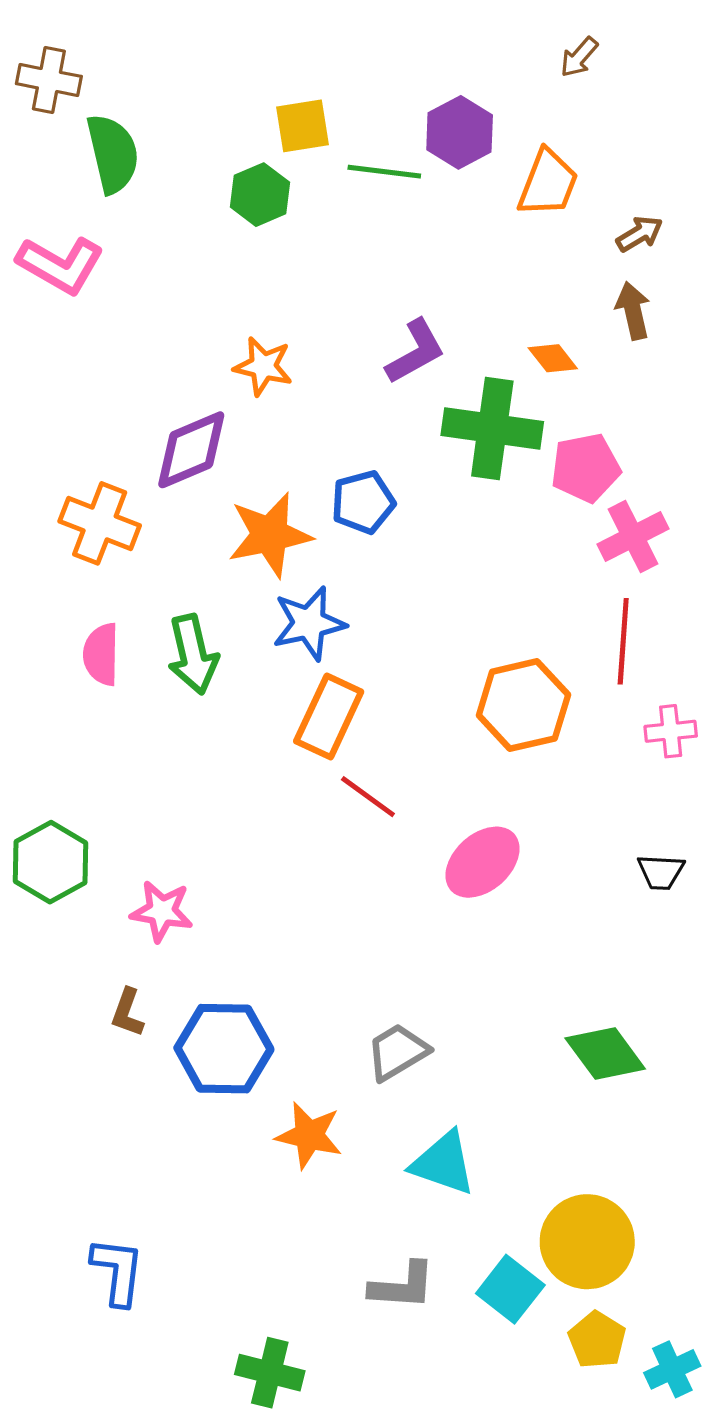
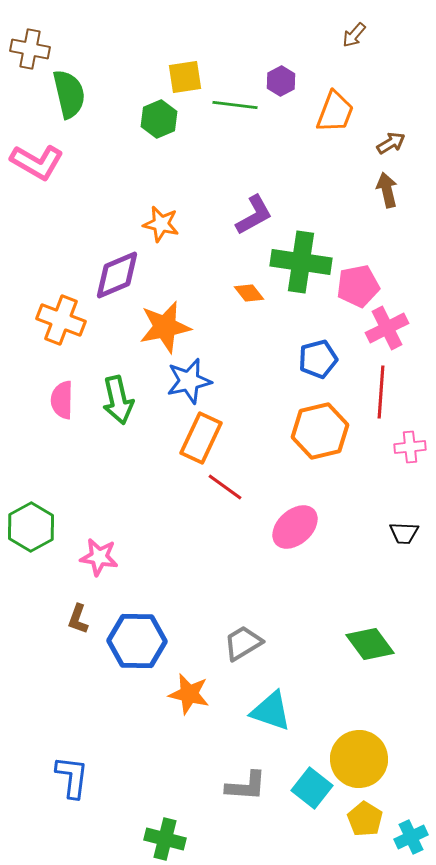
purple hexagon: (460, 132) -> (281, 81), size x0.7
orange diamond: (553, 358) -> (249, 293), moved
blue pentagon: (363, 502) -> (318, 359), moved

